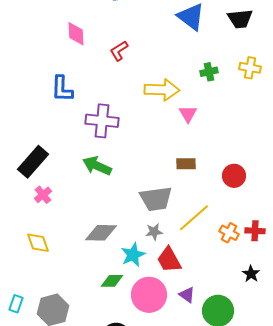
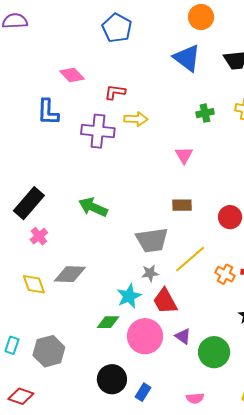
pink diamond: (76, 34) -> (72, 75), turned -40
red L-shape: (119, 51) -> (115, 92), turned 40
blue L-shape: (62, 89) -> (48, 112), moved
yellow arrow: (162, 90) -> (136, 119), moved, size x0.7
purple cross: (102, 121) -> (98, 131), moved
gray diamond: (101, 233) -> (70, 274), moved

